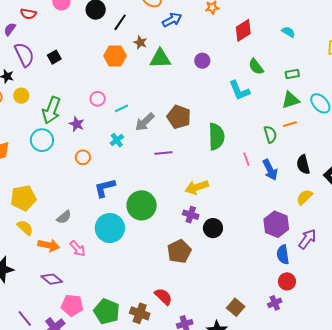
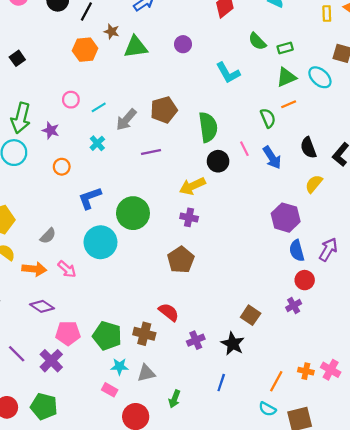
green semicircle: (256, 67) -> (257, 41), moved
brown pentagon: (179, 117) -> (164, 110), turned -30
black circle: (213, 228) -> (218, 161), moved
purple arrow: (307, 239) -> (328, 249), moved

